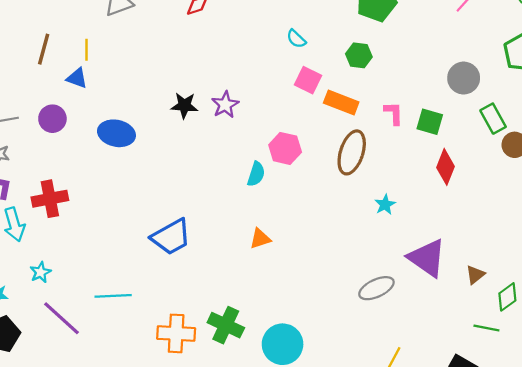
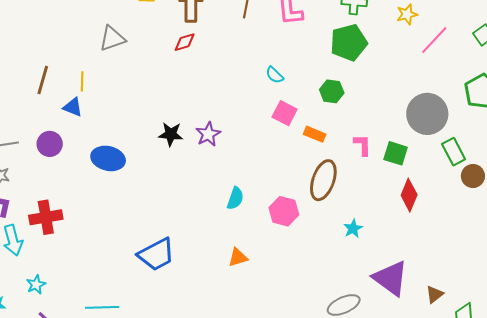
gray circle: (464, 78) -> (427, 114), size x1.4
orange rectangle: (341, 102) -> (315, 134), size x0.7
pink hexagon: (285, 148) -> (284, 211), moved

